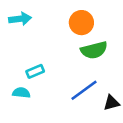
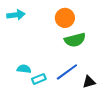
cyan rectangle: (35, 71) -> (39, 79), moved
cyan semicircle: (21, 93) -> (24, 69), moved

